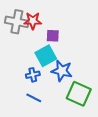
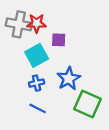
cyan square: (46, 56) -> (37, 55), moved
blue star: (62, 71) -> (69, 79), turned 30

